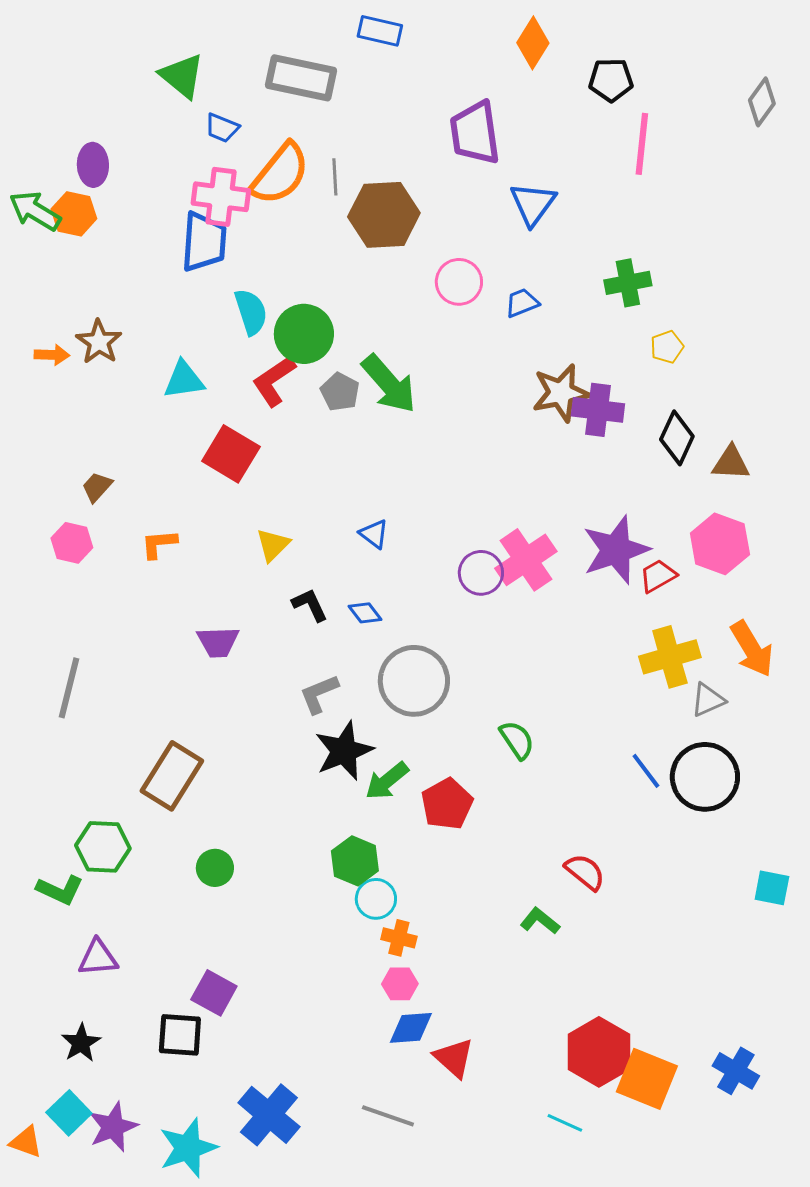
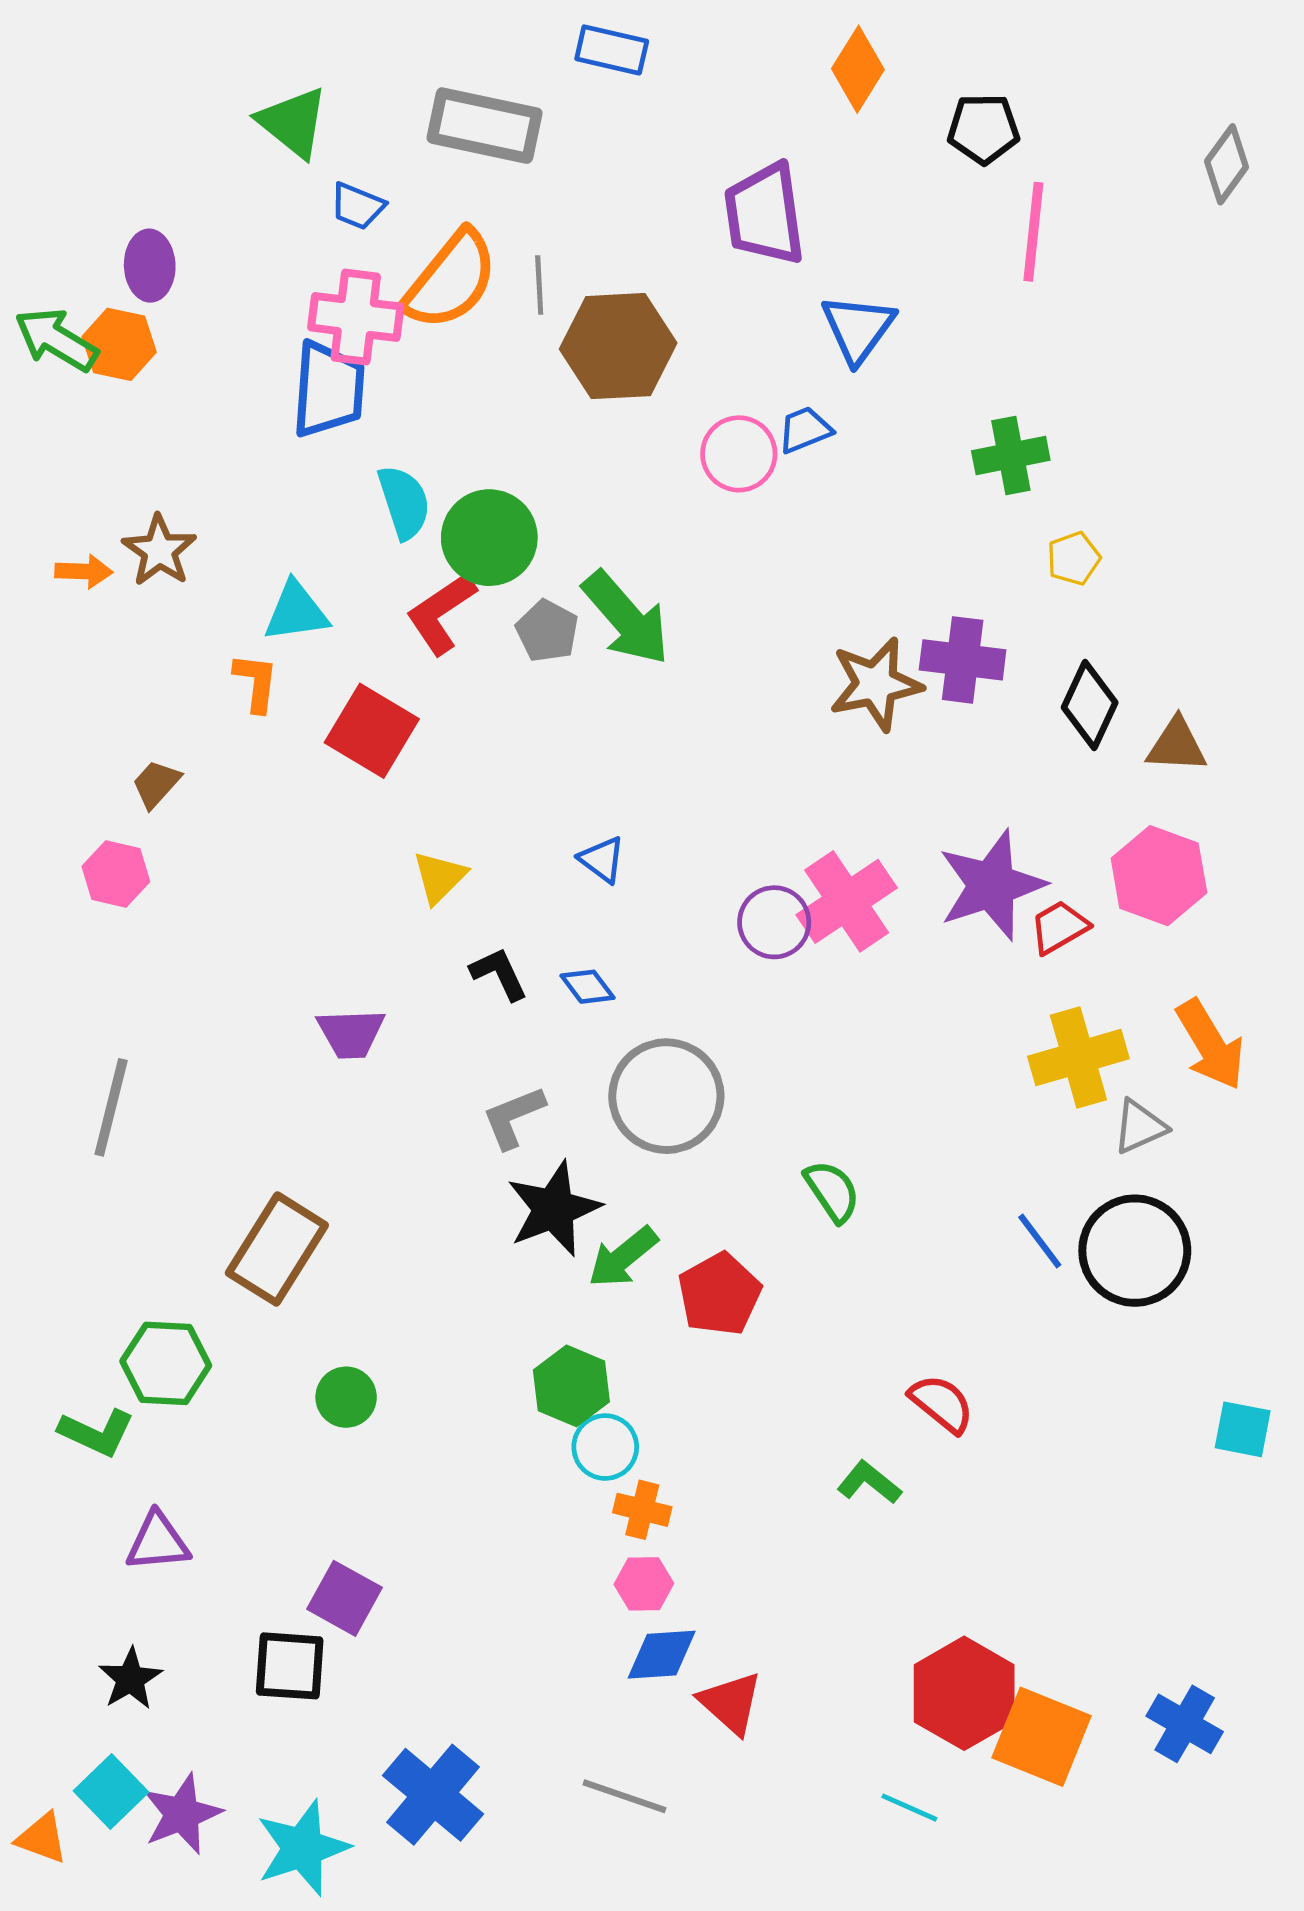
blue trapezoid: (522, 303) -> (805, 430), moved
brown star: (561, 393) -> (876, 684), moved
orange L-shape: (159, 544) -> (256, 682), moved, turned 102

